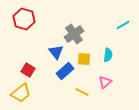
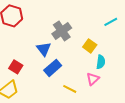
cyan semicircle: (108, 55) -> (101, 62), moved
yellow square: (84, 59) -> (90, 46), moved, turned 32

